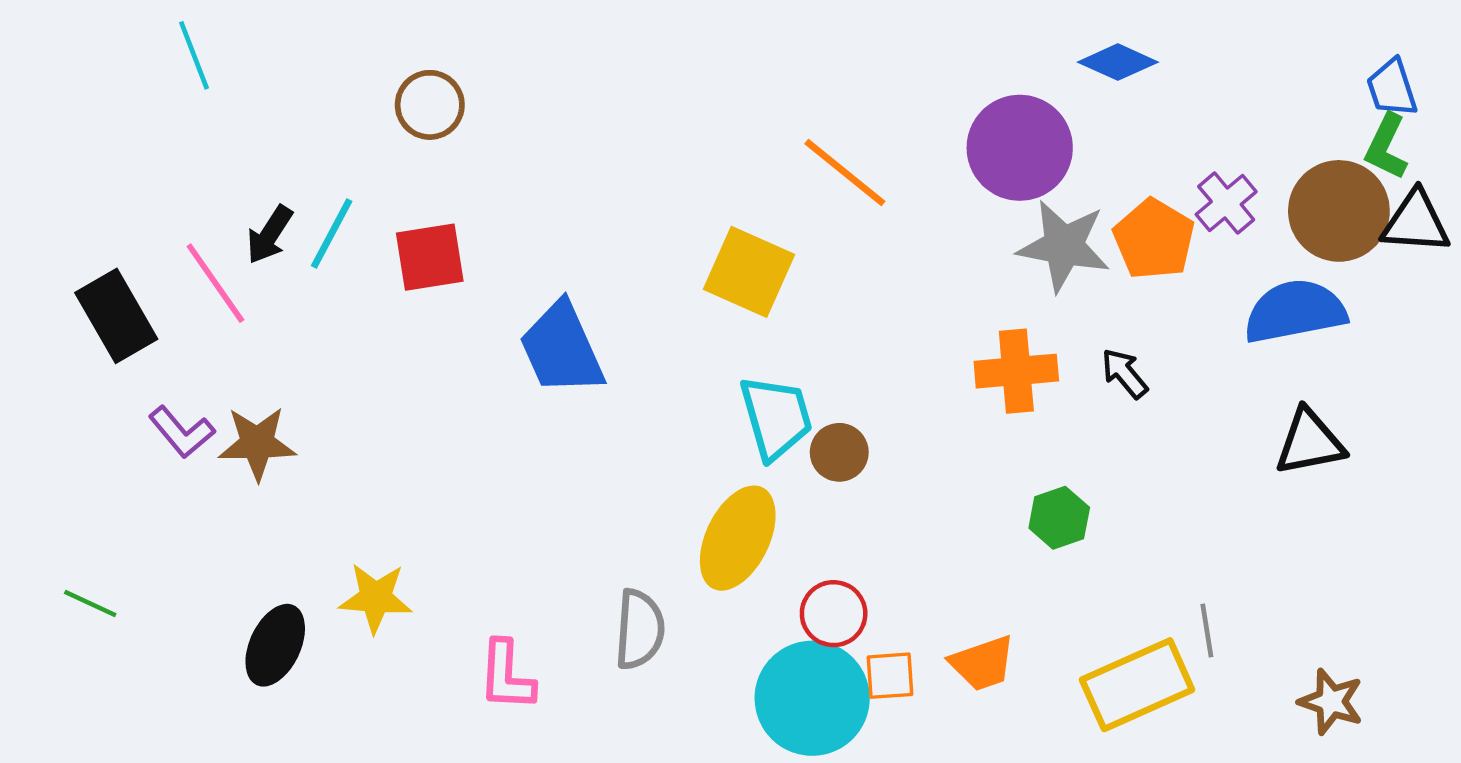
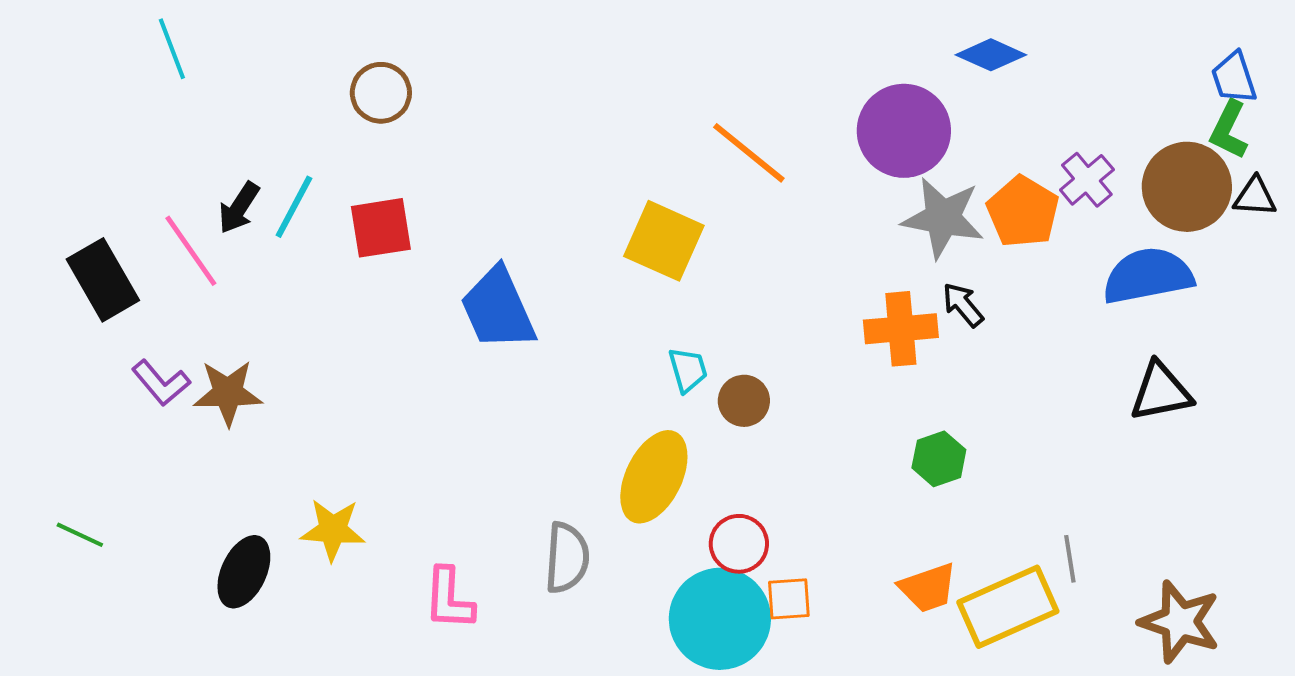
black triangle: (1416, 222) -> (1255, 197), size x0.7
black arrow: (1125, 373) -> (963, 305), moved
cyan trapezoid: (776, 417) -> (688, 370), size x0.6
orange trapezoid: (982, 663) -> (928, 588), moved
brown star: (1331, 702) -> (1180, 622), size x1.4

